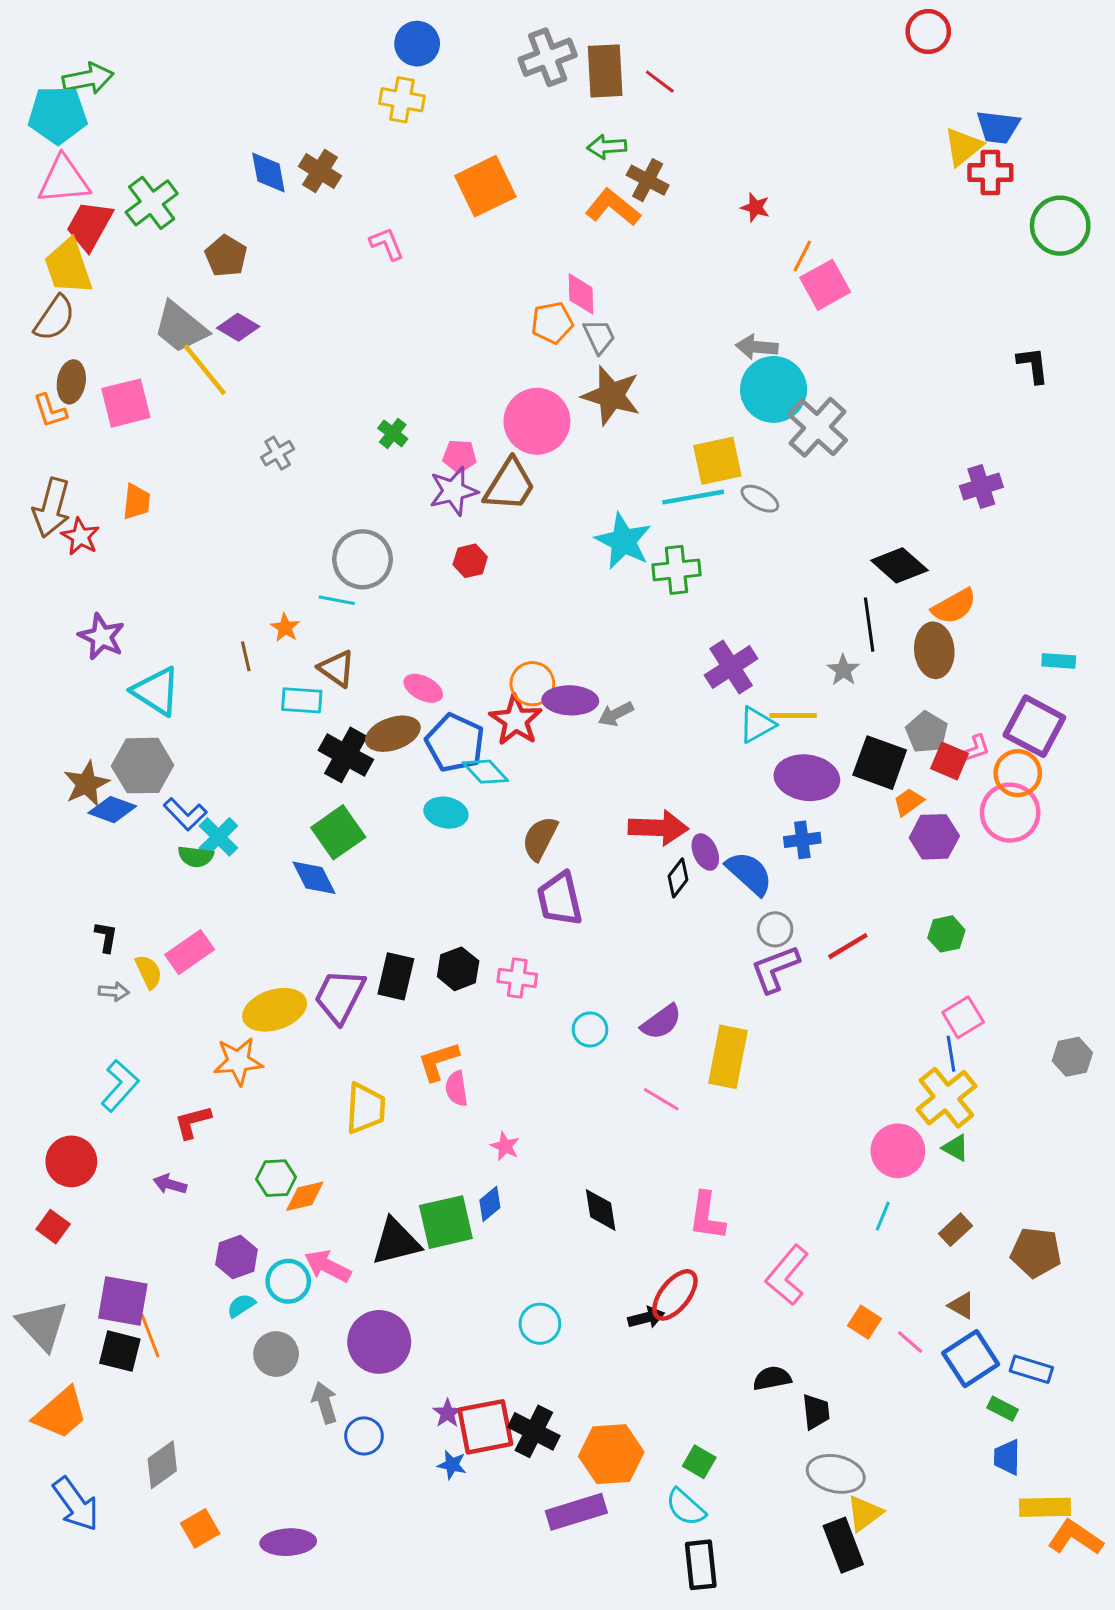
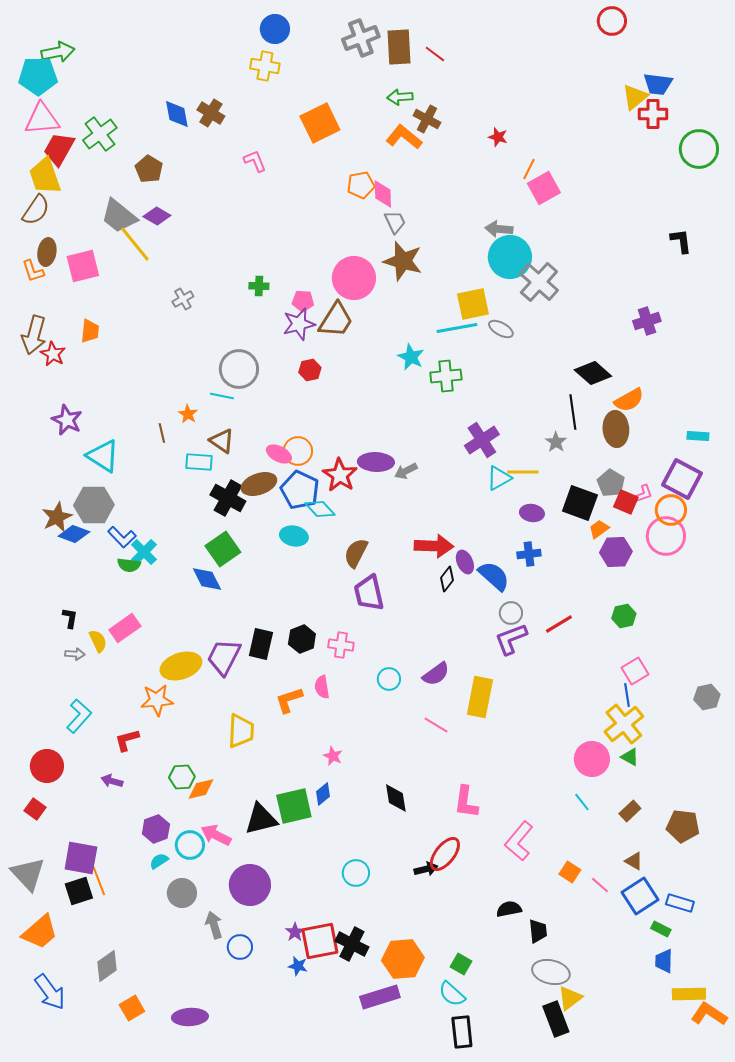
orange pentagon: (552, 323) -> (361, 185), moved
green cross: (393, 433) -> (259, 286), turned -36
cyan star: (623, 541) -> (411, 357), size x0.7
orange circle: (532, 684) -> (298, 451), moved
purple ellipse: (807, 778) -> (532, 513), size x0.6
pink semicircle: (457, 1089) -> (322, 687), moved
cyan line: (883, 1216) -> (582, 802), turned -60
black square: (120, 1351) -> (79, 891), turned -32

